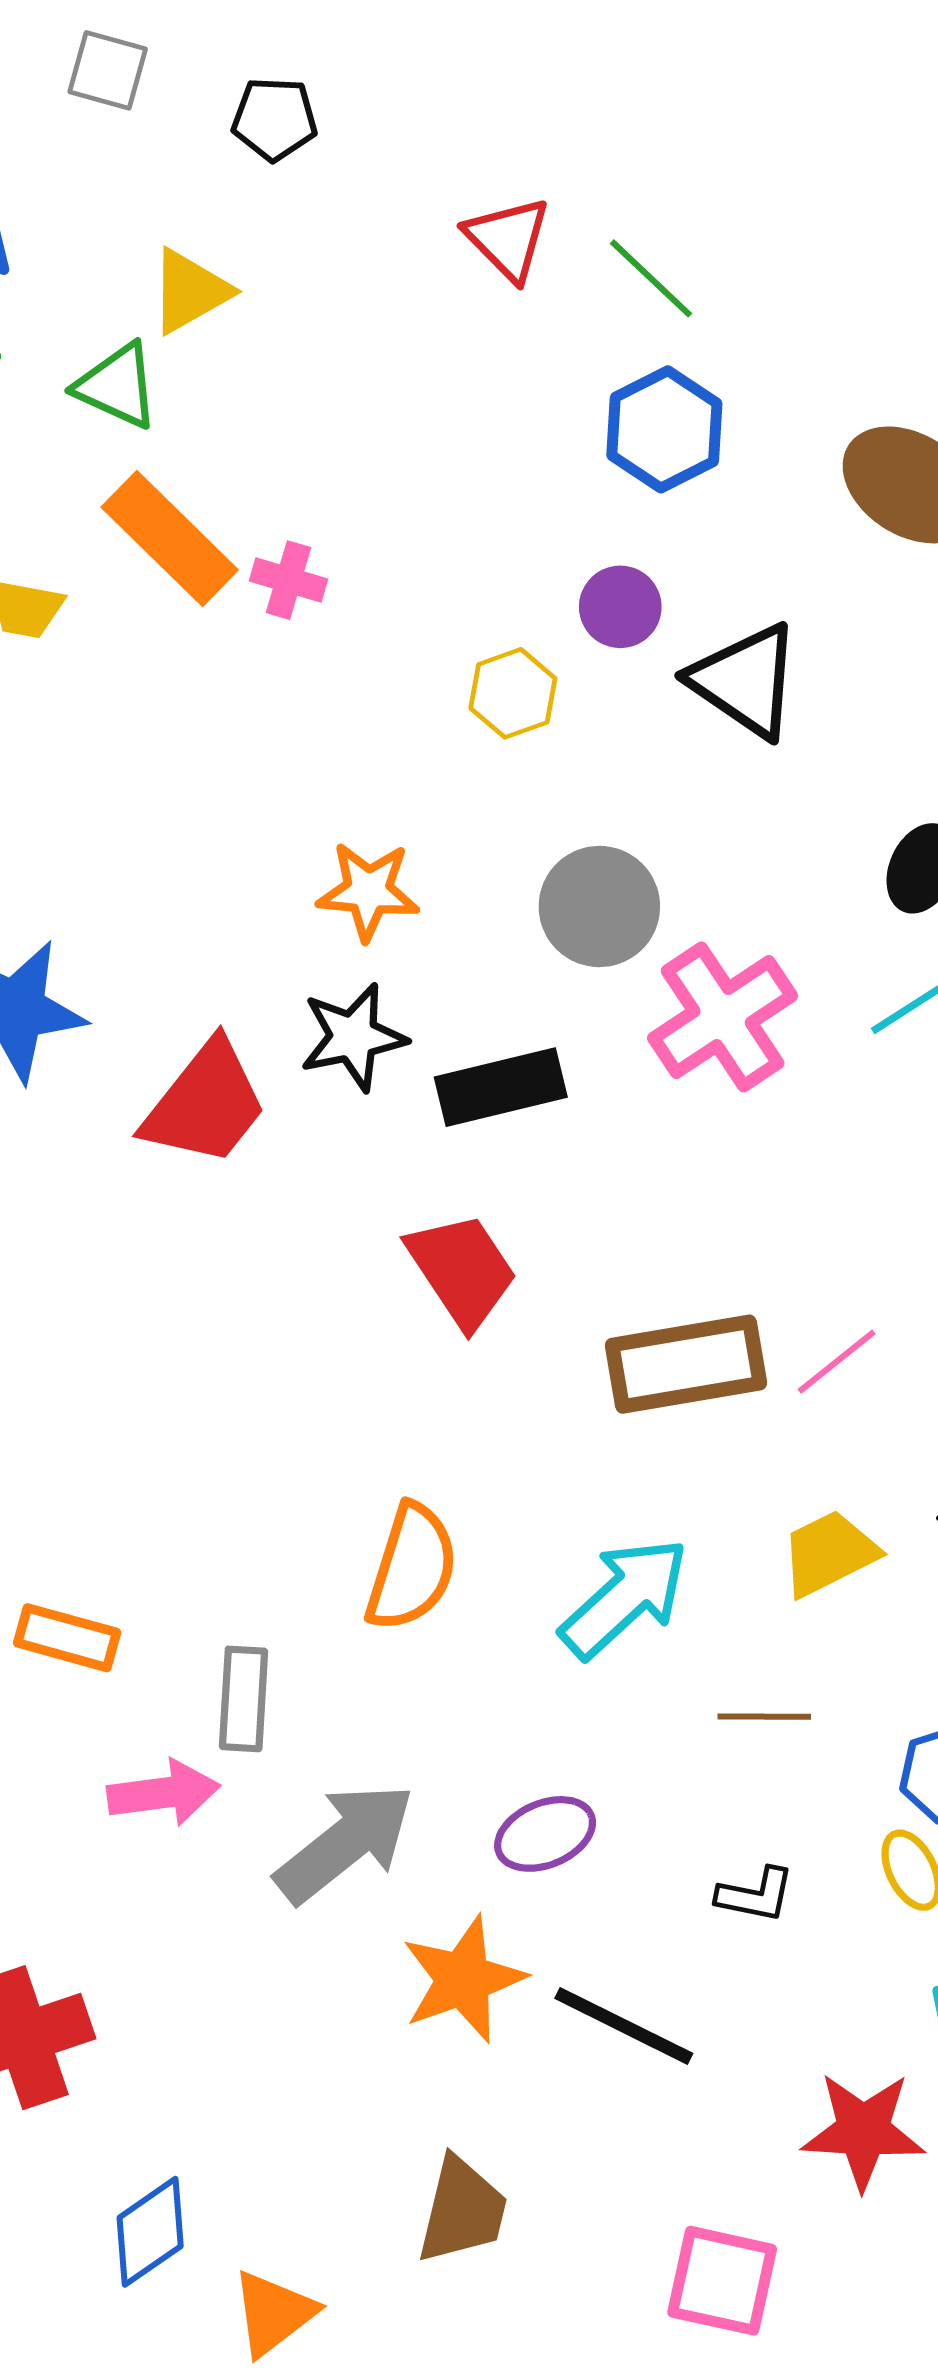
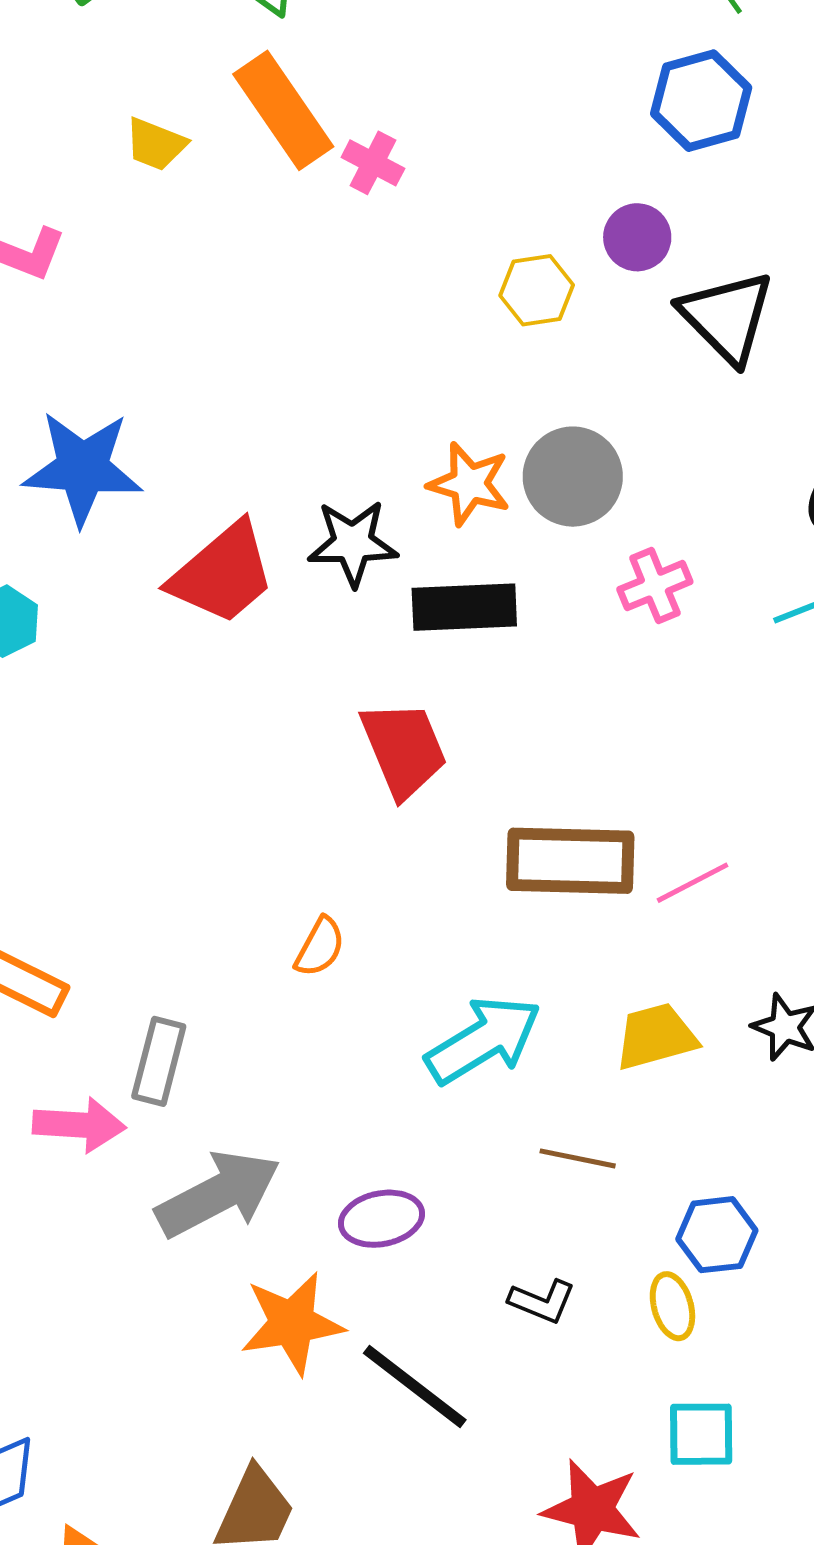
orange star: (368, 891) -> (469, 484), moved
pink cross: (723, 1017) -> (655, 586), size x0.6
orange semicircle: (412, 1567) -> (320, 947), moved, size x0.6

